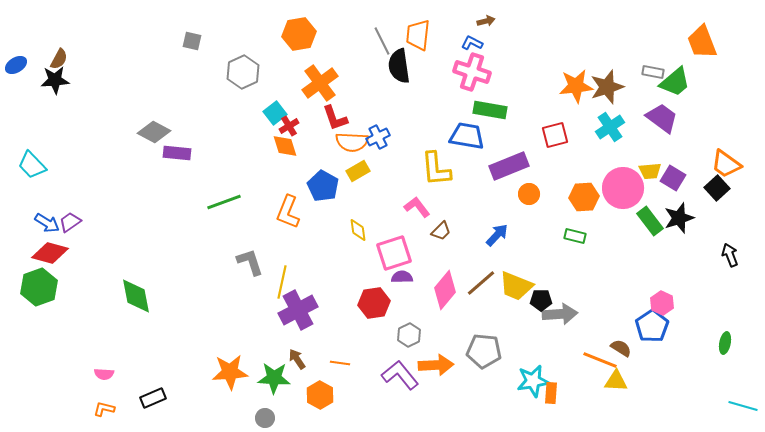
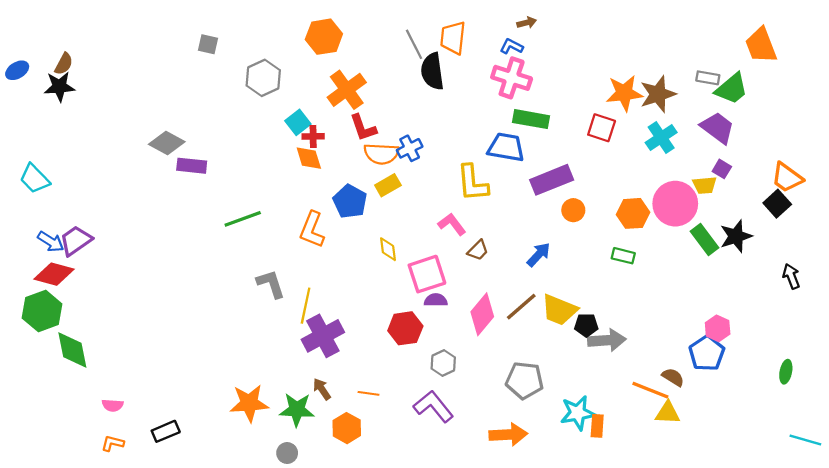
red cross: (289, 126) -> (313, 136), turned 30
red square: (555, 135) -> (602, 128), moved, turned 32
purple square: (673, 178) -> (722, 169), moved, size x0.7
purple trapezoid: (70, 222) -> (76, 241), size x1.4
green diamond: (136, 296) -> (72, 350), moved
orange arrow: (436, 365) -> (508, 435), moved

